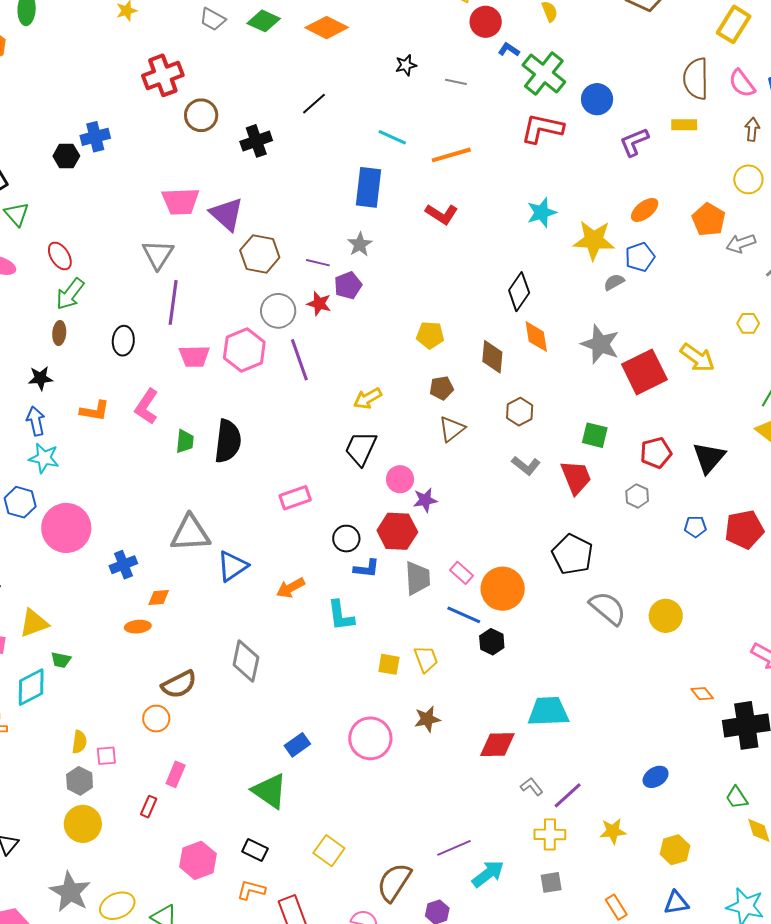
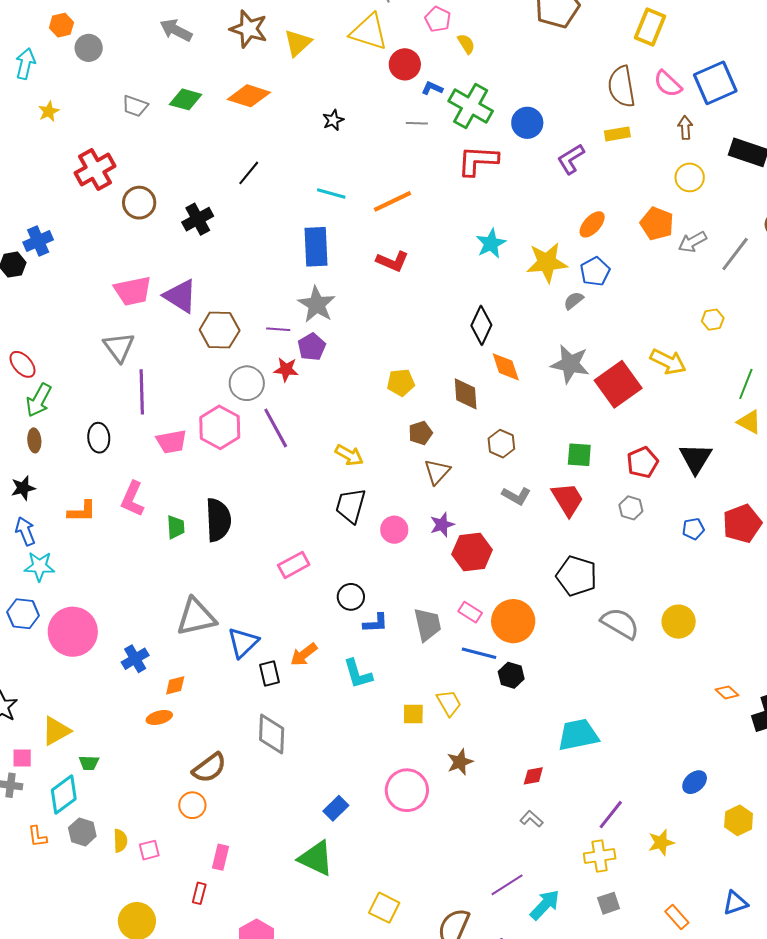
gray line: (456, 82) -> (417, 123), moved
gray star: (360, 244) -> (317, 304), size x1.5
yellow arrow: (368, 398) -> (349, 455), turned -112
purple star: (425, 500) -> (442, 525), moved
red hexagon: (397, 531) -> (472, 552), moved
red diamond: (497, 745) -> (533, 776), size x0.6
gray hexagon: (80, 781) -> (82, 832), moved
gray L-shape: (532, 787) -> (531, 819), moved
black rectangle: (255, 850) -> (269, 673), moved, turned 60
yellow hexagon: (675, 850) -> (739, 820), moved

